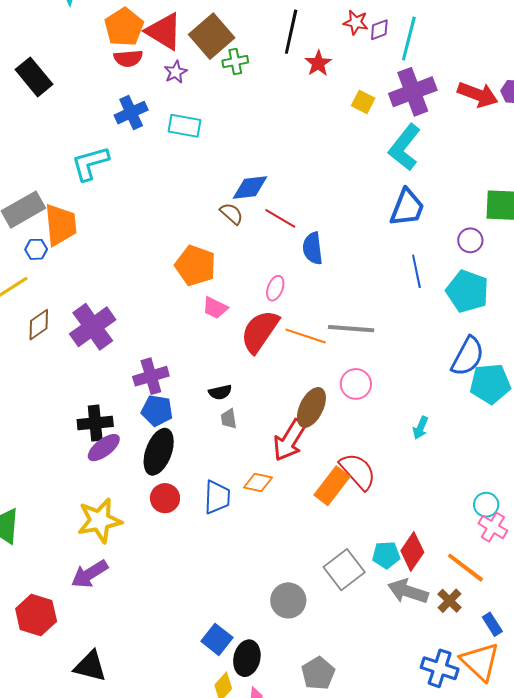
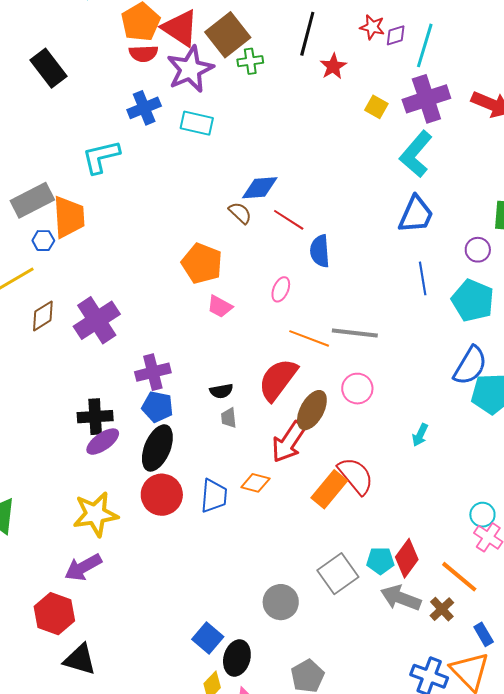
purple star: (176, 72) -> (190, 69), size x2.0
red semicircle: (260, 331) -> (278, 380), moved
red circle: (165, 498) -> (162, 495), size x1.4
red hexagon: (36, 615) -> (54, 614), moved

